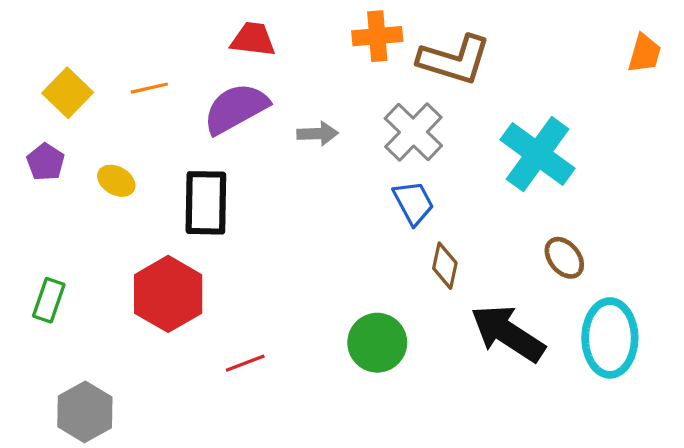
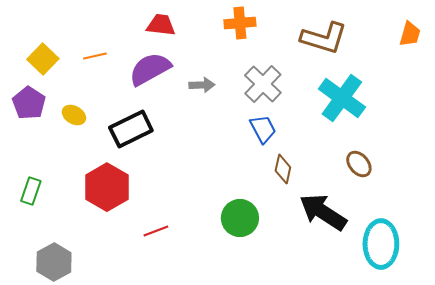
brown L-shape: (454, 60) -> (324, 38), moved
purple pentagon: (46, 162) -> (29, 103), size x1.4
black rectangle: (206, 203) -> (131, 129), turned 63
cyan ellipse: (610, 338) -> (381, 244), moved

